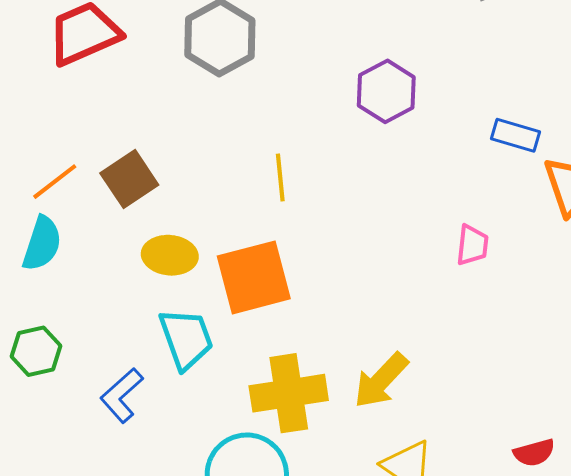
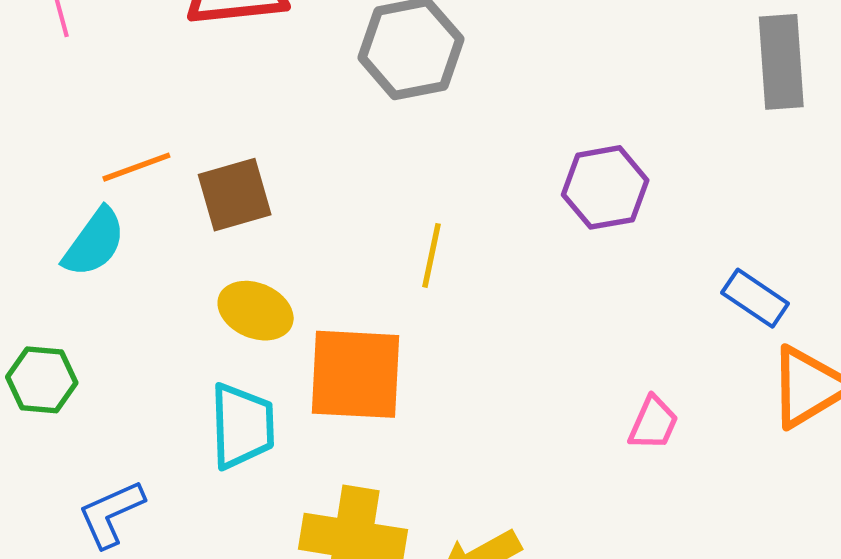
blue L-shape: (122, 395) -> (111, 514), moved

